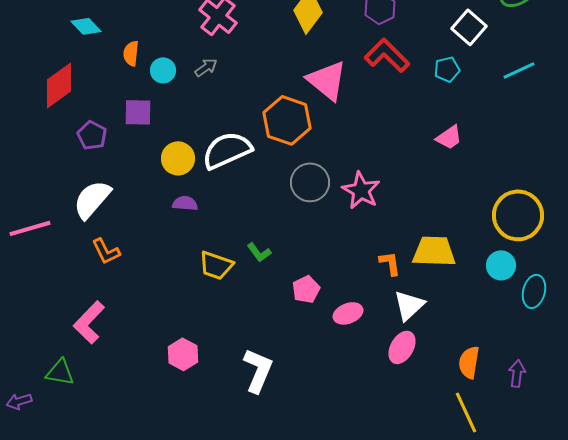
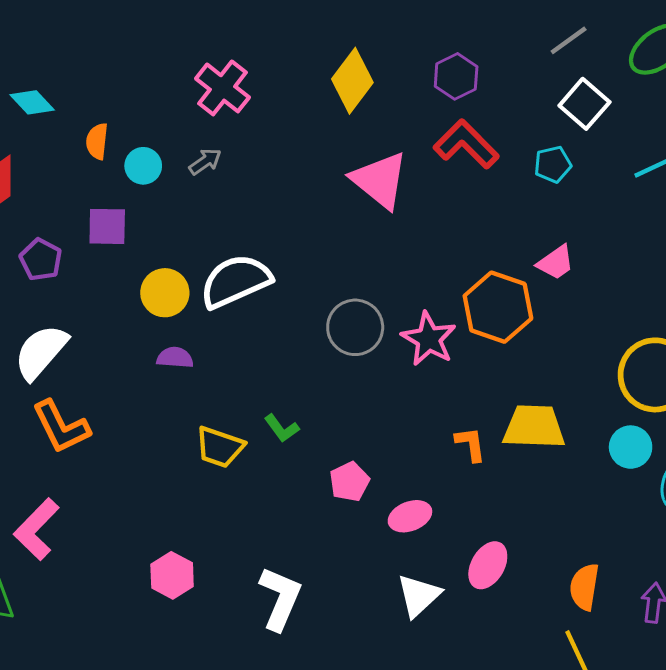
orange hexagon: (287, 120) -> (498, 307), moved
orange L-shape: (106, 251) -> (61, 427), size x1.4
white triangle: (409, 305) -> (419, 596), moved

